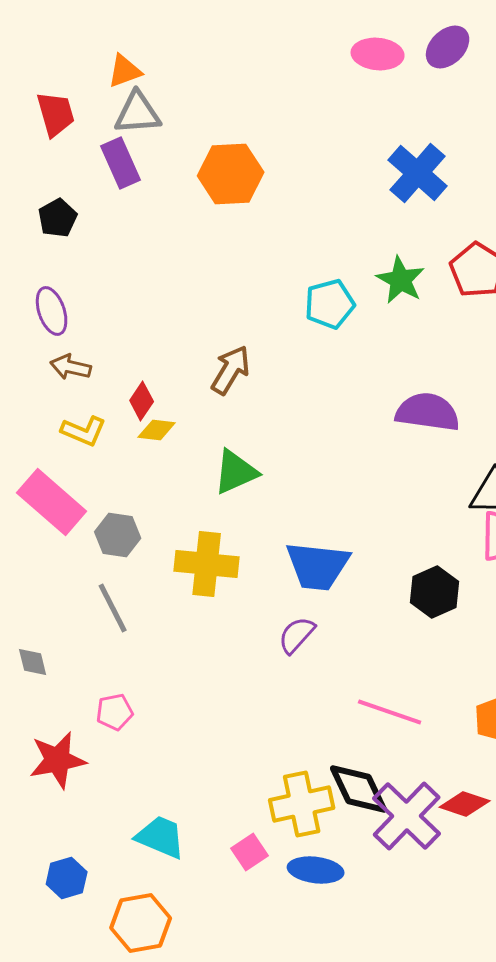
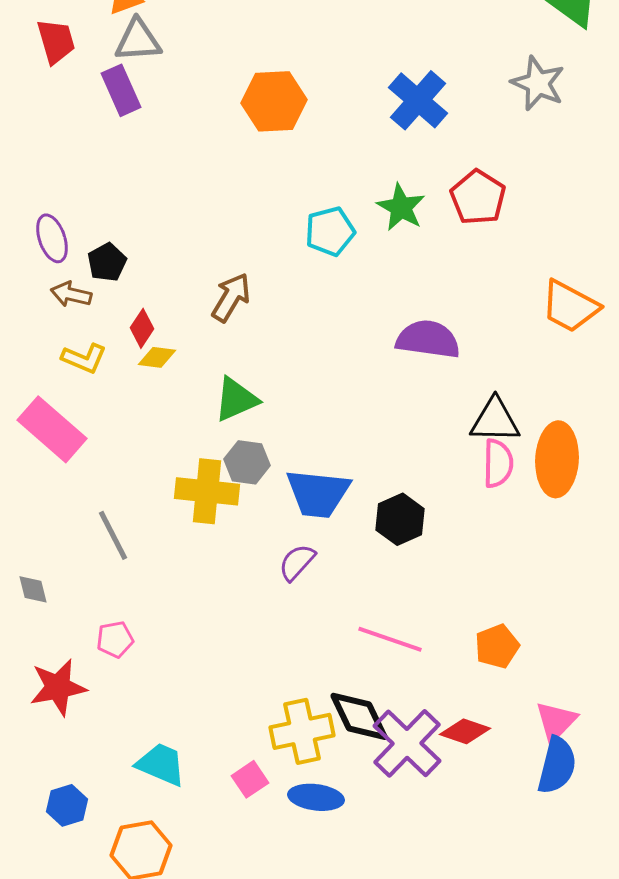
orange hexagon: (231, 174) -> (274, 101), moved
black pentagon: (58, 218) -> (107, 262), moved
gray hexagon: (118, 535) -> (247, 462), moved
black hexagon: (435, 592) -> (400, 519), moved

